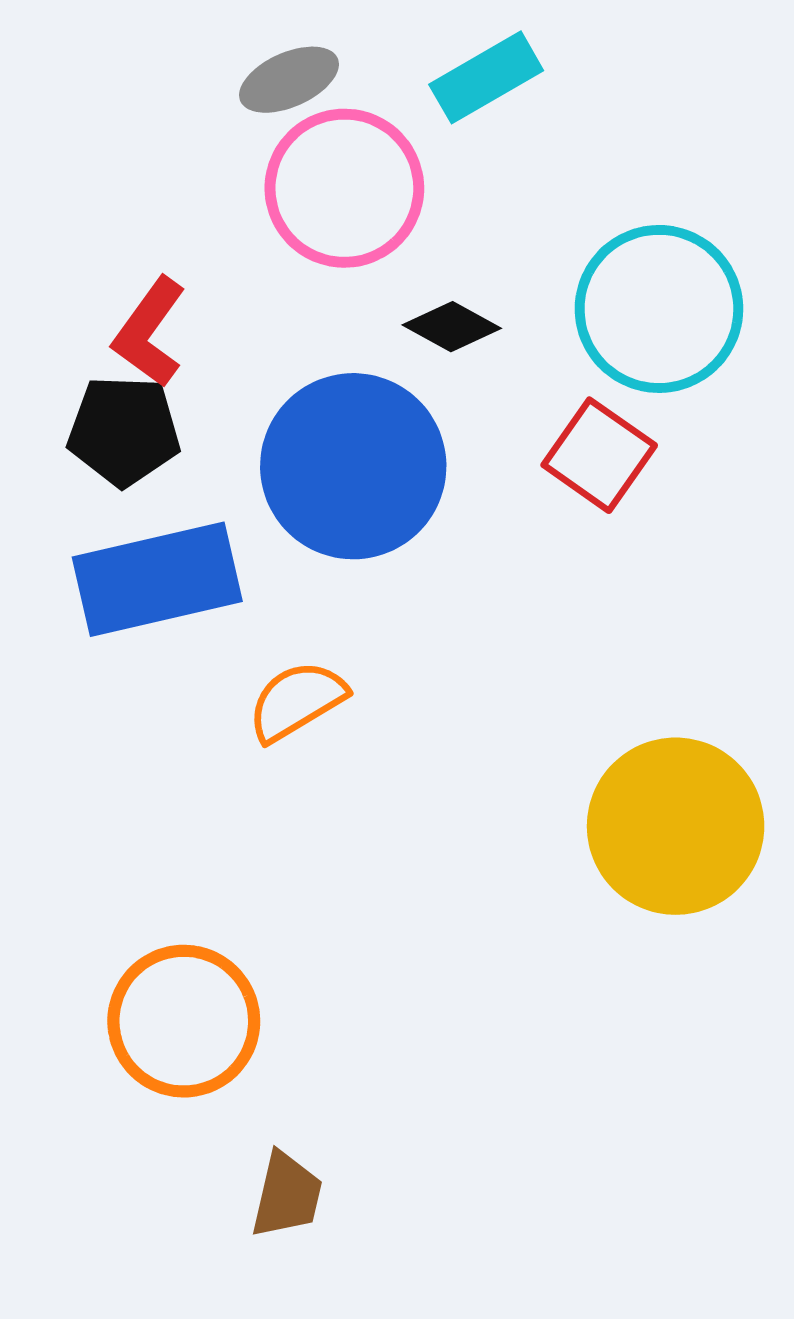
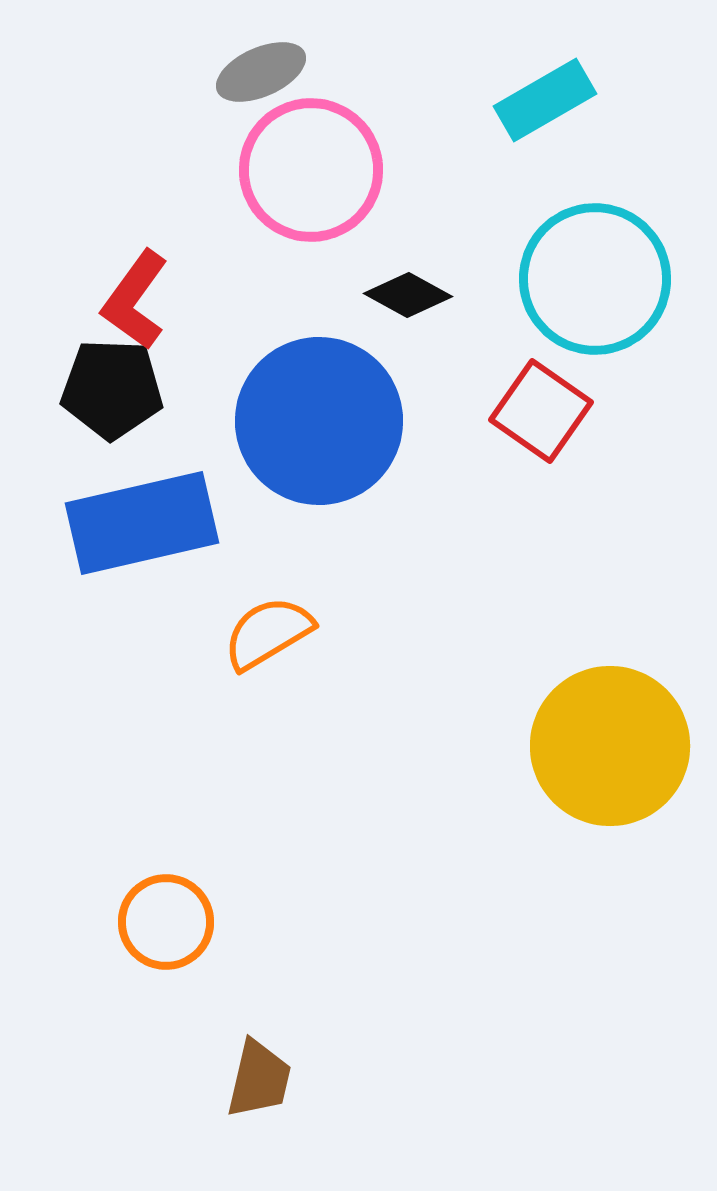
cyan rectangle: (486, 77) -> (545, 100), moved
orange circle: (184, 1021) -> (166, 922), size x0.7

